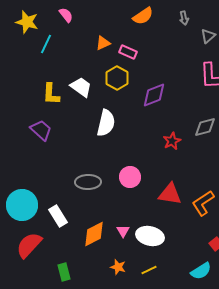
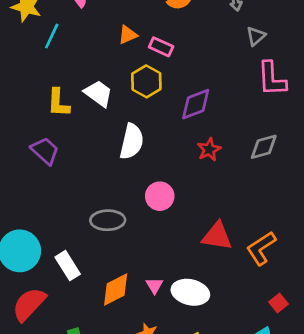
gray triangle: (208, 36) -> (256, 36), moved
red star: (172, 141) -> (209, 149), moved
pink circle: (130, 177) -> (160, 196), moved

